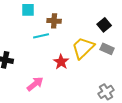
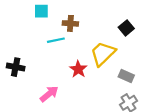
gray rectangle: (107, 49) -> (126, 76), moved

